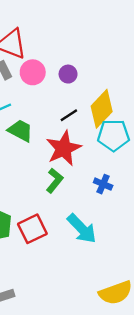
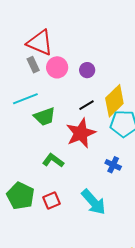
green trapezoid: (20, 131) -> (45, 117), turned 130
green L-shape: (55, 181) -> (53, 160), moved, turned -95
red square: (32, 229) -> (52, 200), size x0.7

